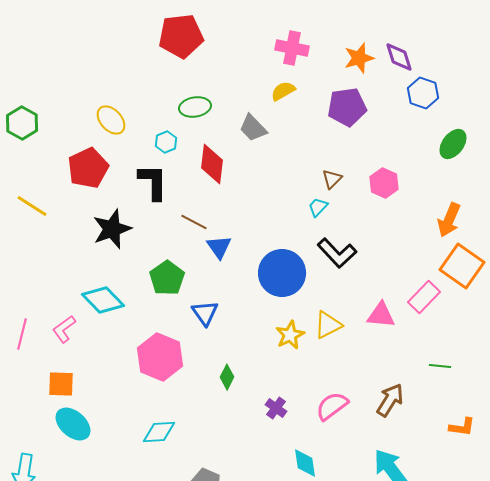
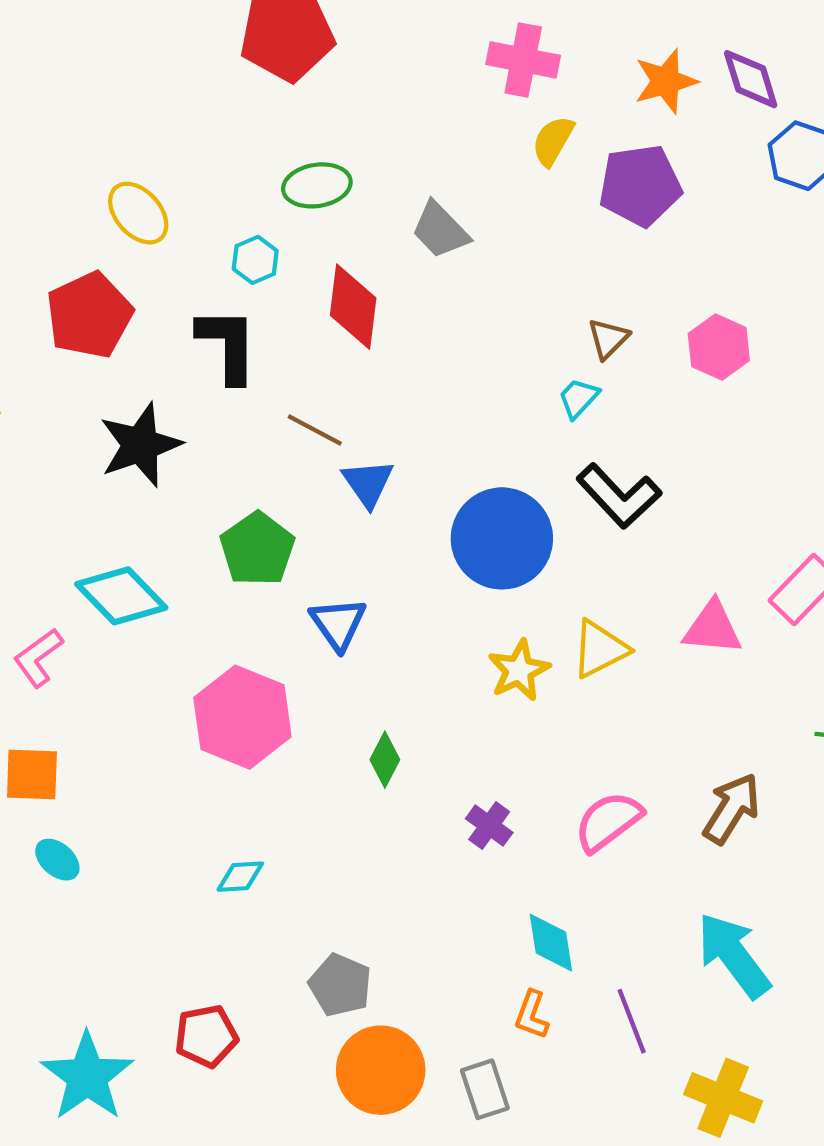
yellow semicircle: (283, 91) -> (553, 141), moved, turned -30
cyan ellipse: (73, 424) -> (57, 860), size x0.6
cyan diamond: (159, 432) -> (240, 877), size x0.7

